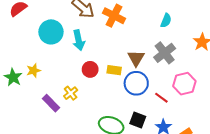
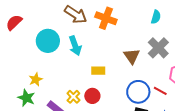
red circle: (90, 69) -> (92, 96), moved
yellow rectangle: (114, 70) -> (98, 71), moved
green star: (13, 77) -> (26, 98), moved
blue circle: (136, 83) -> (138, 92), moved

